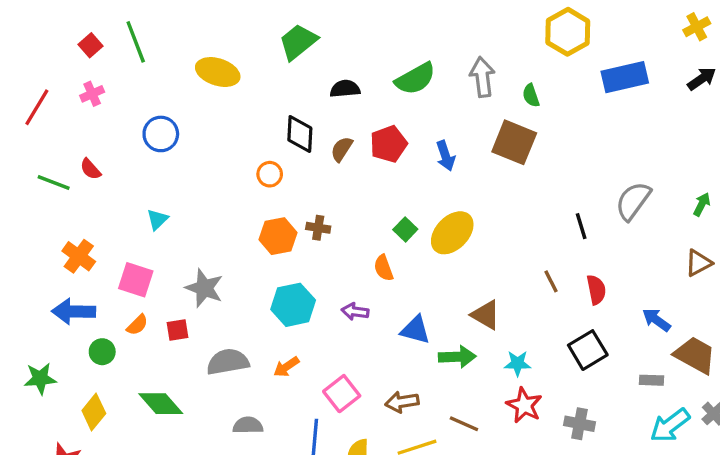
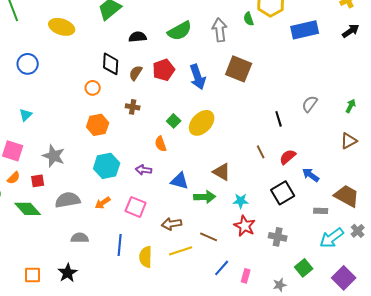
green semicircle: (531, 95) -> (249, 19), moved
blue arrow: (445, 156) -> (198, 77), size x1.4
gray semicircle: (633, 201) -> (310, 104), size x0.7
brown cross: (318, 228) -> (133, 107), moved
red semicircle: (596, 290) -> (288, 157), turned -120
blue arrow: (657, 320) -> (311, 175), moved
pink square: (342, 394) -> (136, 207), moved, turned -30
green diamond: (161, 404) -> (28, 209), moved

